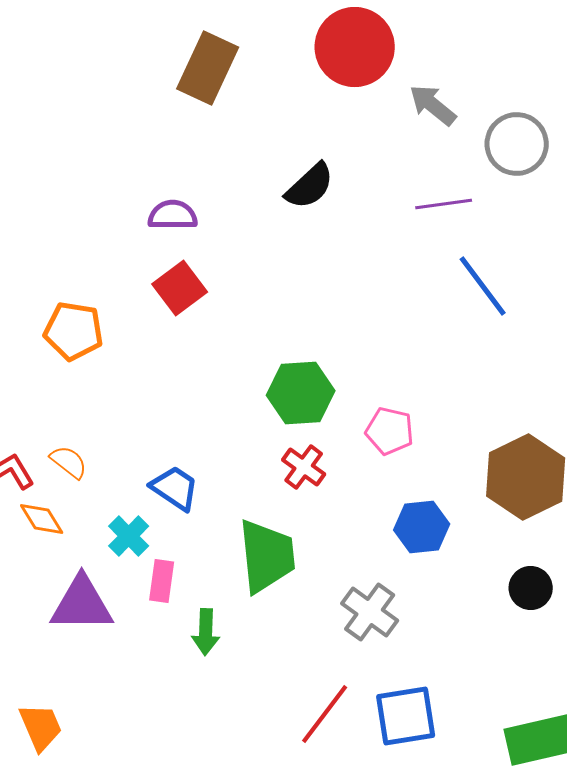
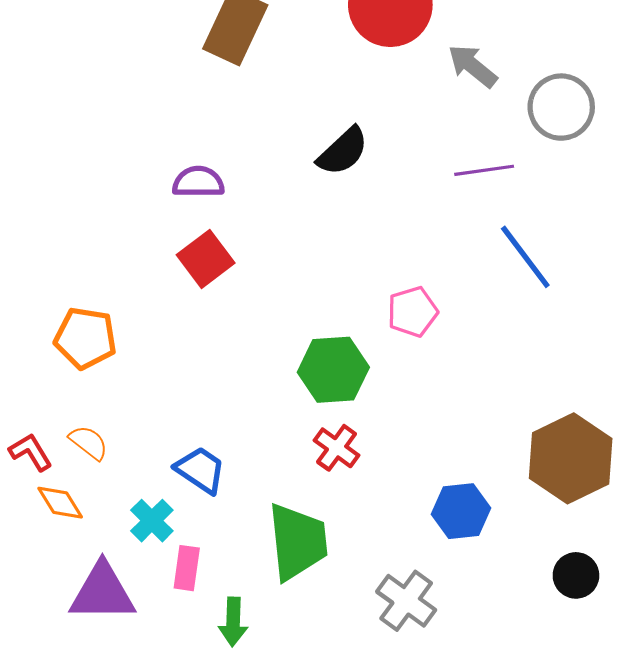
orange pentagon: (74, 331) -> (85, 338), moved
pink pentagon: (390, 431) -> (412, 312), moved, turned -30

